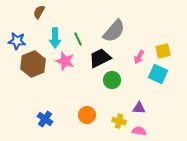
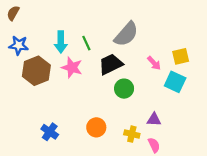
brown semicircle: (39, 12) -> (13, 13), moved
pink arrow: (139, 57) -> (154, 63), turned -72
pink semicircle: (139, 131) -> (154, 145), turned 56

